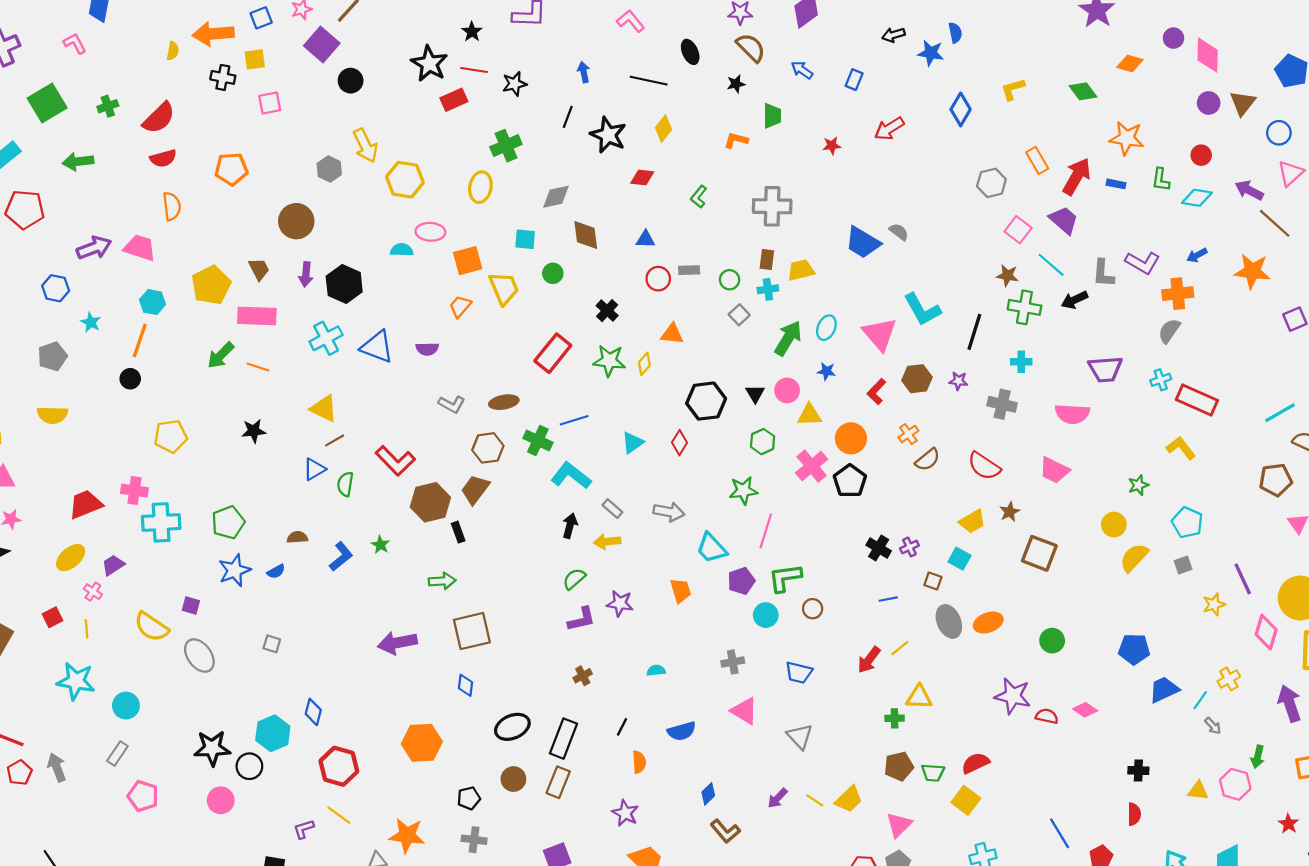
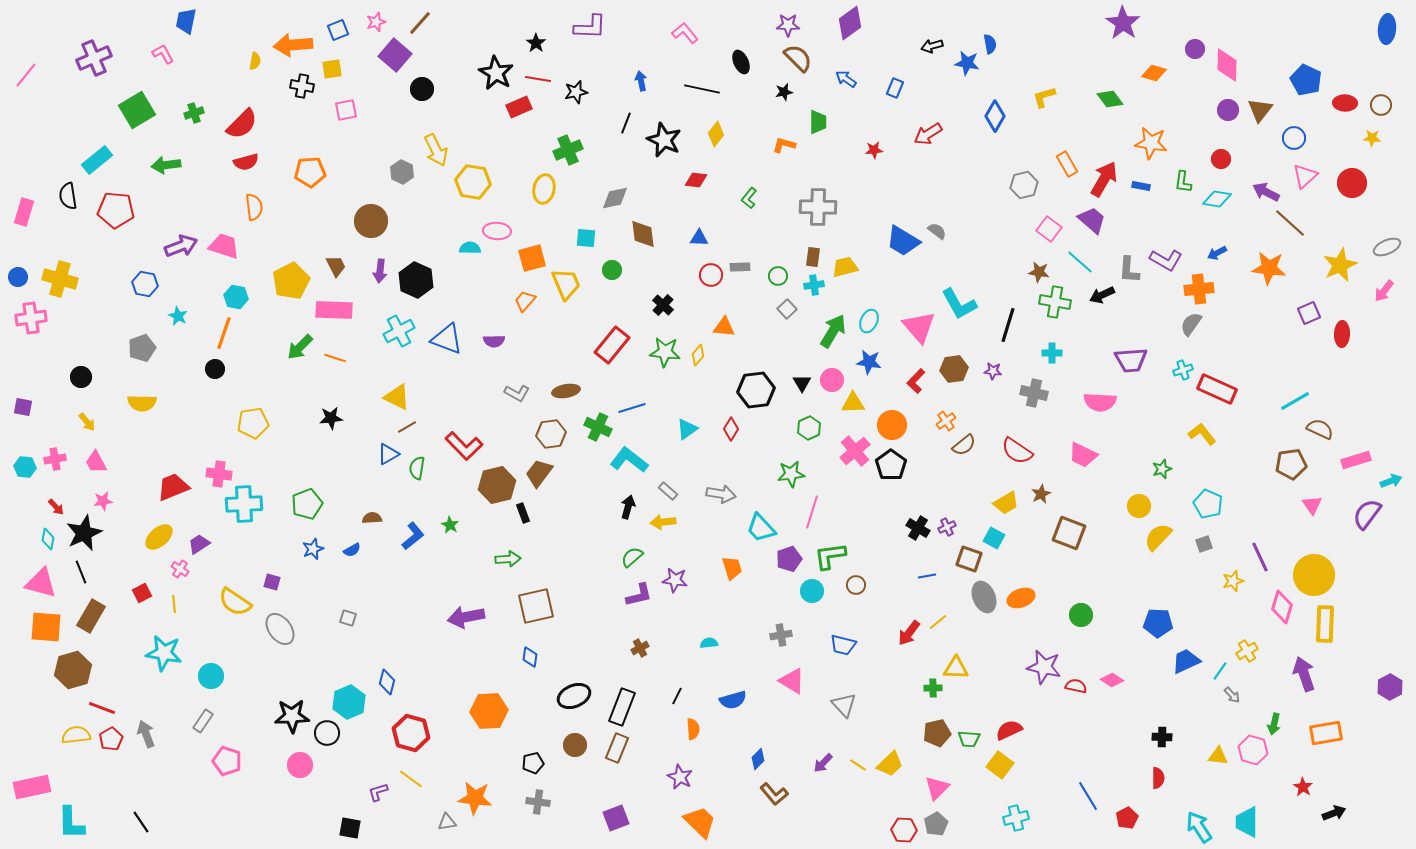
blue star: (826, 371) -> (869, 362), size x1.4
blue star: (235, 570) -> (313, 549), size x0.7
brown square: (933, 581) -> (969, 559), size x1.5

